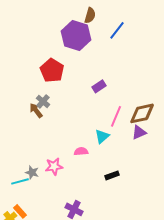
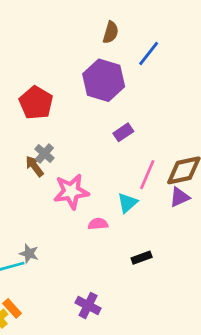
purple hexagon: (76, 35) -> (104, 80), moved
red pentagon: (52, 70) -> (36, 103), moved
pink star: (54, 166) -> (71, 192), moved, size x1.4

